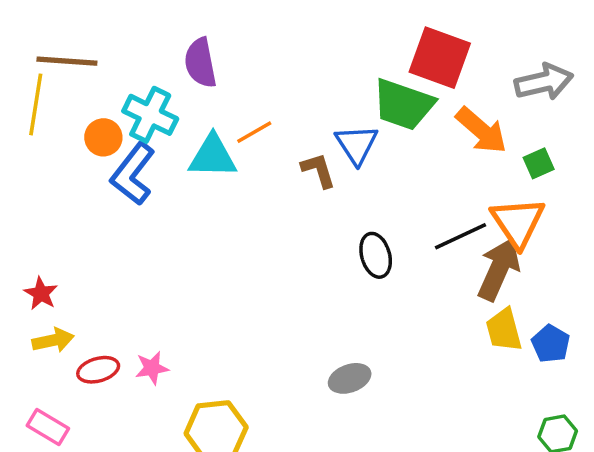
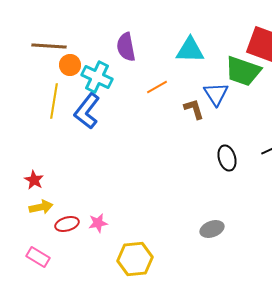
yellow line: (36, 104) -> (54, 101), moved
orange circle: (103, 137) -> (70, 65), moved
cyan triangle: (213, 156) -> (190, 50), moved

